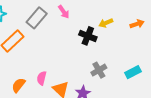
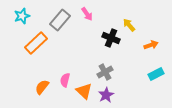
yellow arrow: (106, 23) -> (129, 25), turned 72
orange arrow: (137, 24) -> (151, 45), moved
gray cross: (99, 70) -> (105, 72), moved

